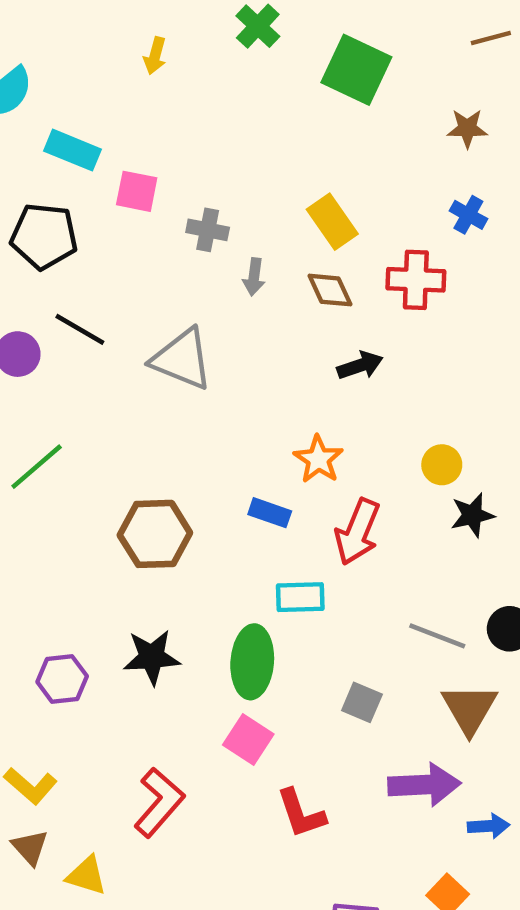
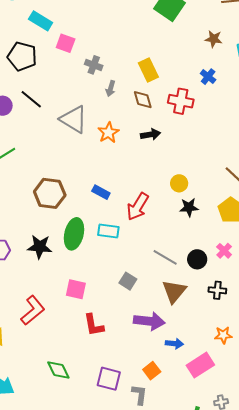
orange star: (318, 459) -> (109, 133), moved
green ellipse: (252, 662) -> (74, 234), moved
pink square: (248, 740) -> (76, 289), turned -30

